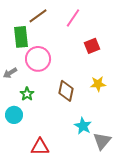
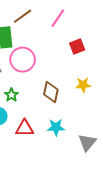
cyan star: (83, 126) -> (56, 127), moved, turned -30
red triangle: (40, 147) -> (25, 128), moved

